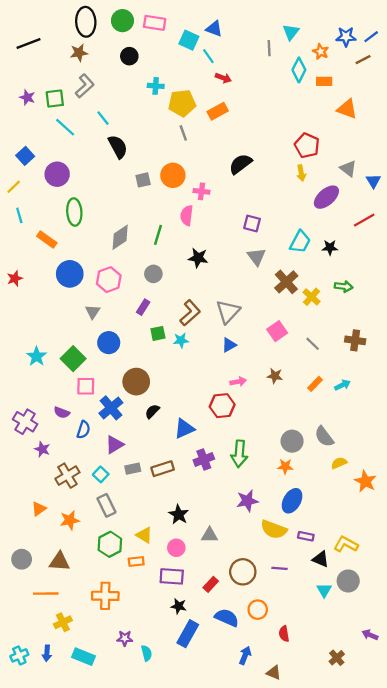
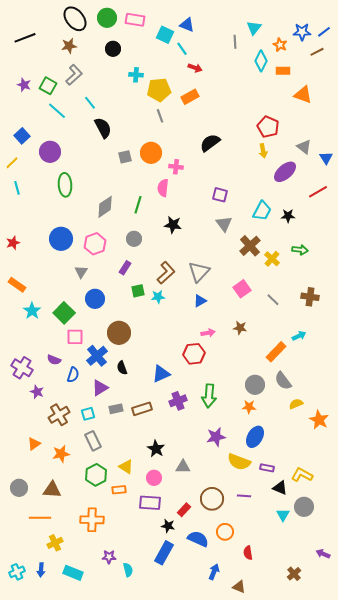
black ellipse: (86, 22) -> (75, 19), turned -35
green square: (55, 99) -> (48, 86), turned 36
orange rectangle: (47, 239) -> (17, 285), moved
orange rectangle: (315, 384) -> (276, 352), moved, size x1.5
black semicircle: (152, 411) -> (122, 368), moved, turned -64
cyan square: (101, 474) -> (88, 414), turned 32
black star: (179, 606) -> (168, 526), moved

